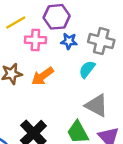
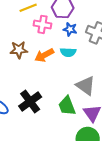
cyan semicircle: (87, 69) -> (68, 52), moved, turned -133

